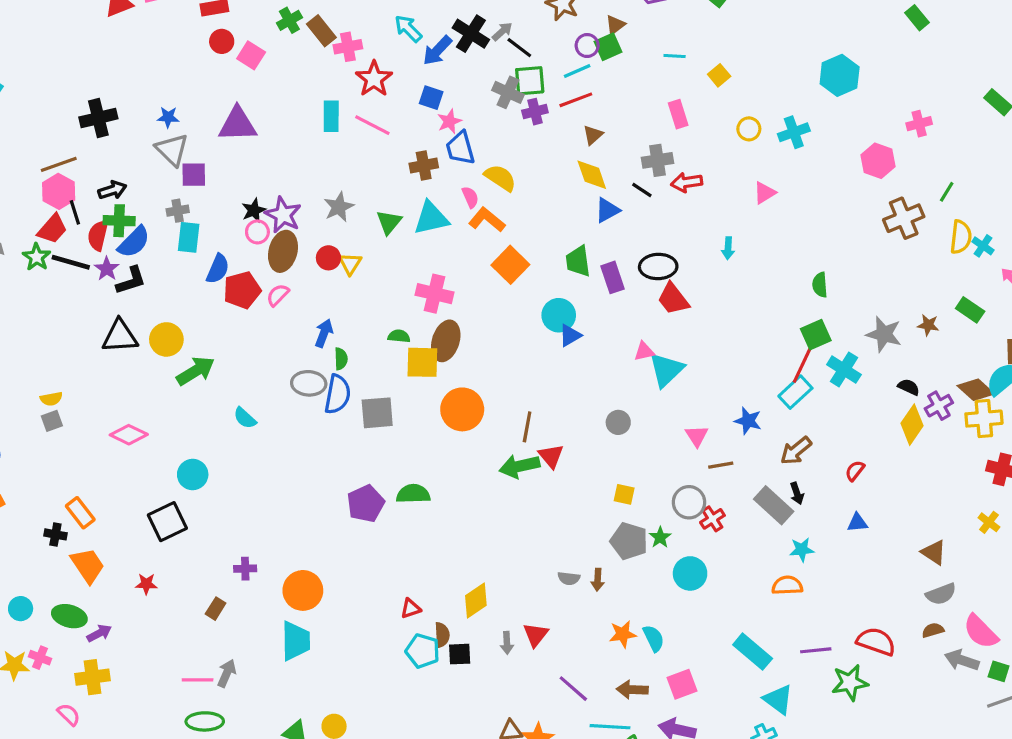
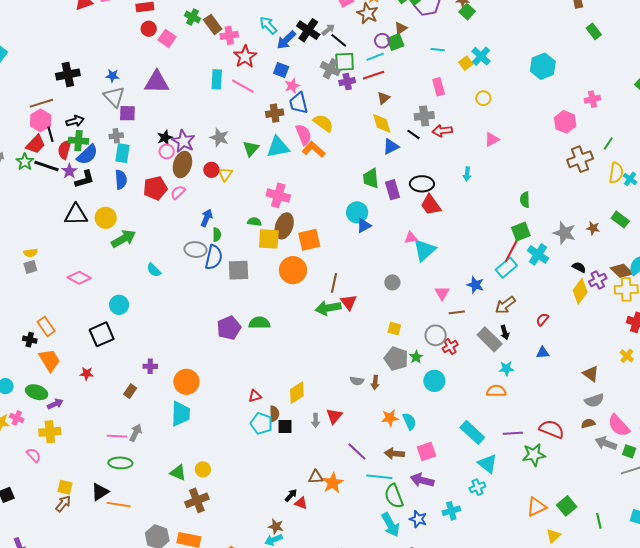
green cross: (289, 20) -> (193, 17), turned -35
cyan cross: (794, 132) -> (481, 56), moved, turned -30
pink semicircle: (470, 197) -> (304, 135), size x1.5
gray star: (339, 207) -> (219, 138), turned -30
orange square: (510, 265) -> (309, 240), moved, turned 30
blue semicircle: (218, 269) -> (121, 180), moved, turned -30

